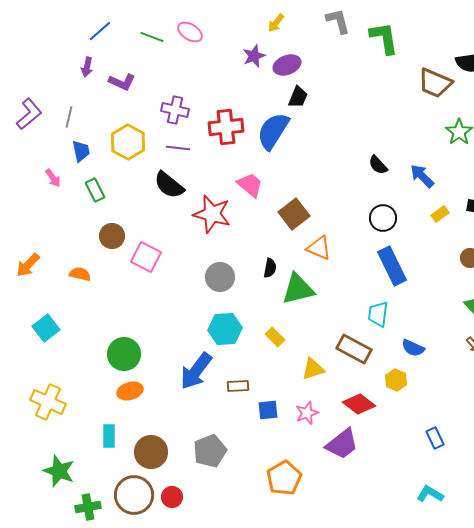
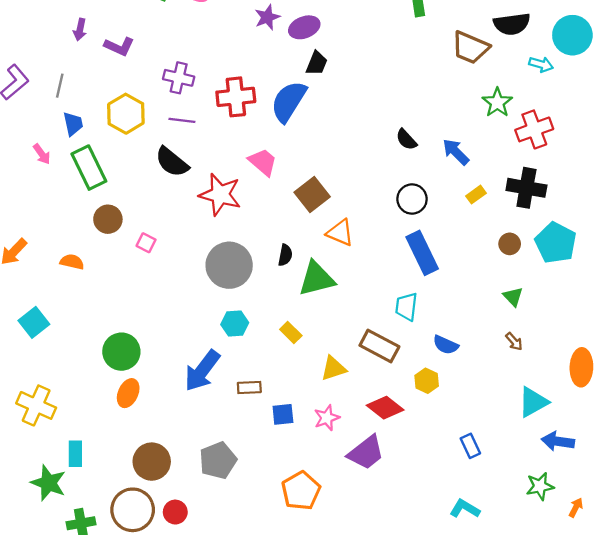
green rectangle: (95, 190) -> (89, 168), size x1.6
pink square: (146, 257) -> (146, 243), size x0.6
gray circle: (220, 277) -> (229, 265), size x1.4
cyan hexagon: (225, 329) -> (235, 324), size x0.7
orange ellipse: (130, 391) -> (128, 393), turned -50
cyan rectangle: (109, 436) -> (75, 454), moved

